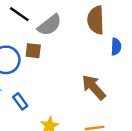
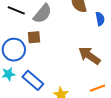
blue rectangle: (20, 101) -> (33, 80), size x1.5

